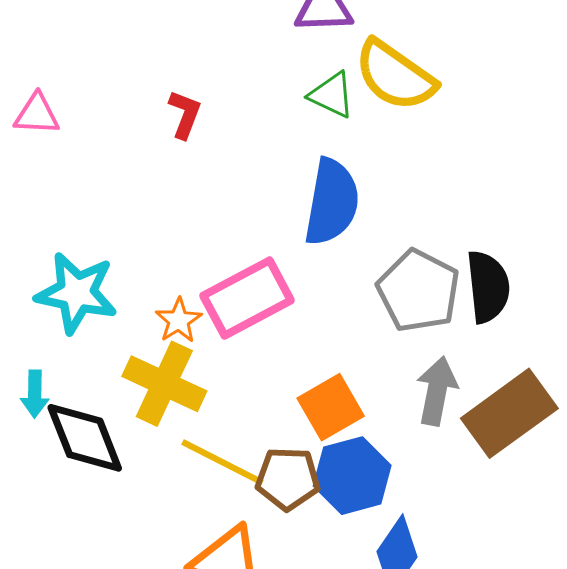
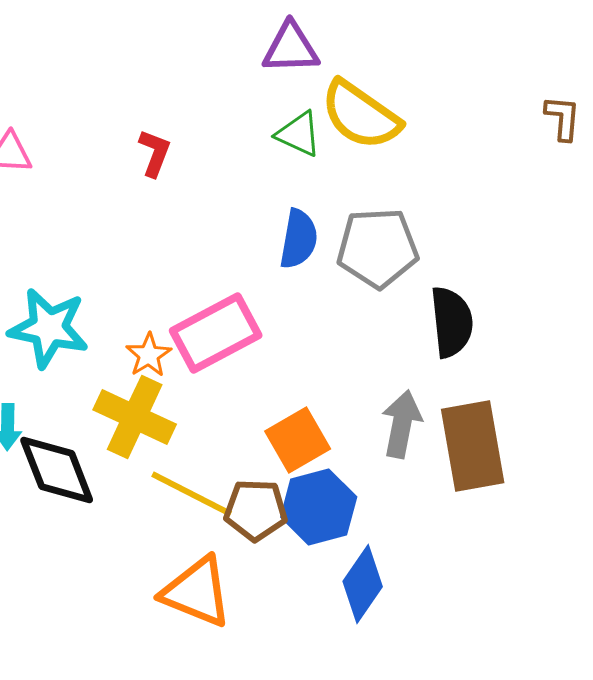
blue semicircle: (332, 202) -> (299, 239), size x0.7
gray pentagon: (418, 291) -> (378, 248), moved, turned -30
brown rectangle: (509, 413) -> (473, 446), turned -64

